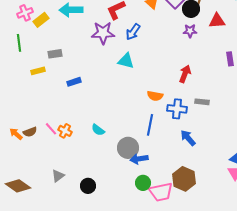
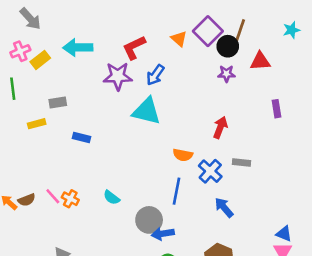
cyan triangle: (126, 61) -> (147, 111), size x1.4
blue rectangle: (74, 82) -> (82, 137), turned 32
blue cross: (177, 109) -> (210, 171), turned 36

